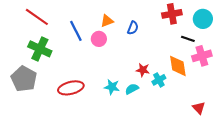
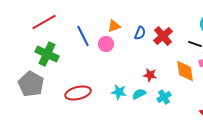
red cross: (172, 14) -> (163, 36), moved, turned -30
red line: (37, 17) -> (44, 22), turned -65
cyan cross: (159, 80) -> (164, 97), moved

